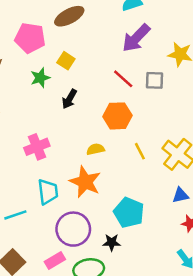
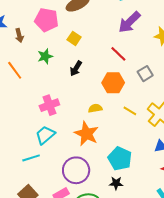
green star: (40, 78) -> (45, 56), moved
gray square: (154, 80) -> (145, 74), moved, turned -35
yellow line: (140, 151) -> (130, 111), turned -32
cyan trapezoid: (48, 192) -> (45, 135), moved, turned -125
black star: (112, 242) -> (116, 183), moved

